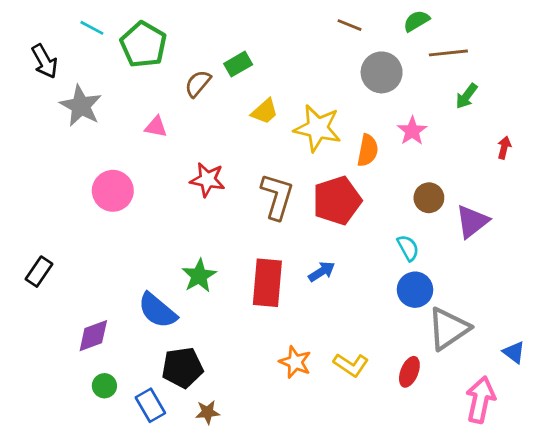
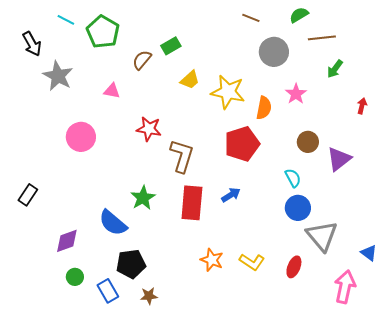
brown L-shape: (277, 196) -> (182, 156), moved
gray triangle: (448, 329) -> (322, 236), turned -36

